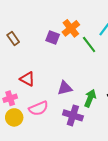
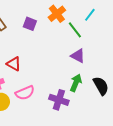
purple square: (53, 37) -> (30, 24), moved
purple triangle: (65, 88) -> (78, 56), moved, turned 42

